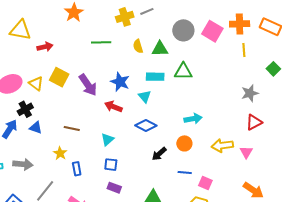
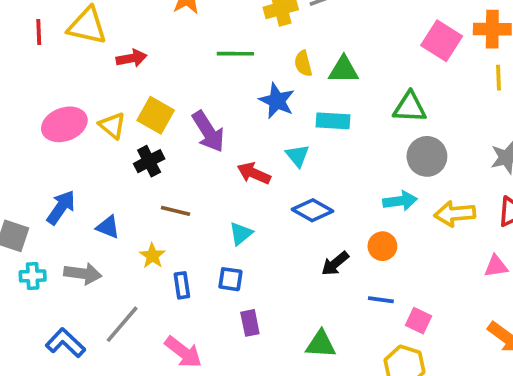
gray circle: (183, 30) -> (427, 156), moved
green triangle: (183, 71) -> (410, 107), moved
blue star: (120, 82) -> (277, 101), moved
cyan triangle: (145, 96) -> (297, 156), moved
black cross: (25, 109) -> (149, 161), moved
blue triangle: (36, 128) -> (108, 227), moved
yellow arrow: (222, 145) -> (455, 214), moved
pink triangle: (246, 152) -> (496, 266), turned 48
blue square: (111, 165) -> (230, 279), moved
purple rectangle: (114, 188) -> (250, 323), turned 56

